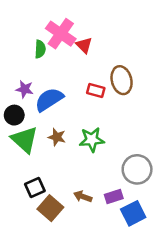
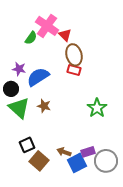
green semicircle: (40, 49) -> (31, 38), turned 32
brown ellipse: (122, 80) -> (74, 55), moved
green star: (92, 140) -> (97, 108), moved, turned -30
gray circle: (137, 169) -> (106, 161), moved
blue square: (133, 213) -> (77, 163), moved

